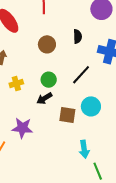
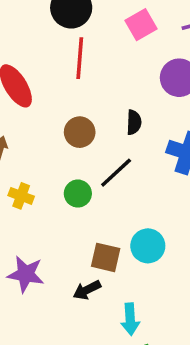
black line: (81, 75) -> (116, 173), moved
yellow cross: (16, 83) -> (21, 196), turned 32
black arrow: (44, 98) -> (87, 290), moved

